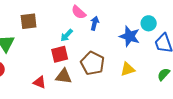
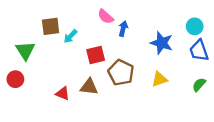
cyan circle: (149, 23) -> (195, 26), moved
cyan arrow: (67, 35) -> (70, 36), moved
red square: (60, 54) -> (96, 55), moved

